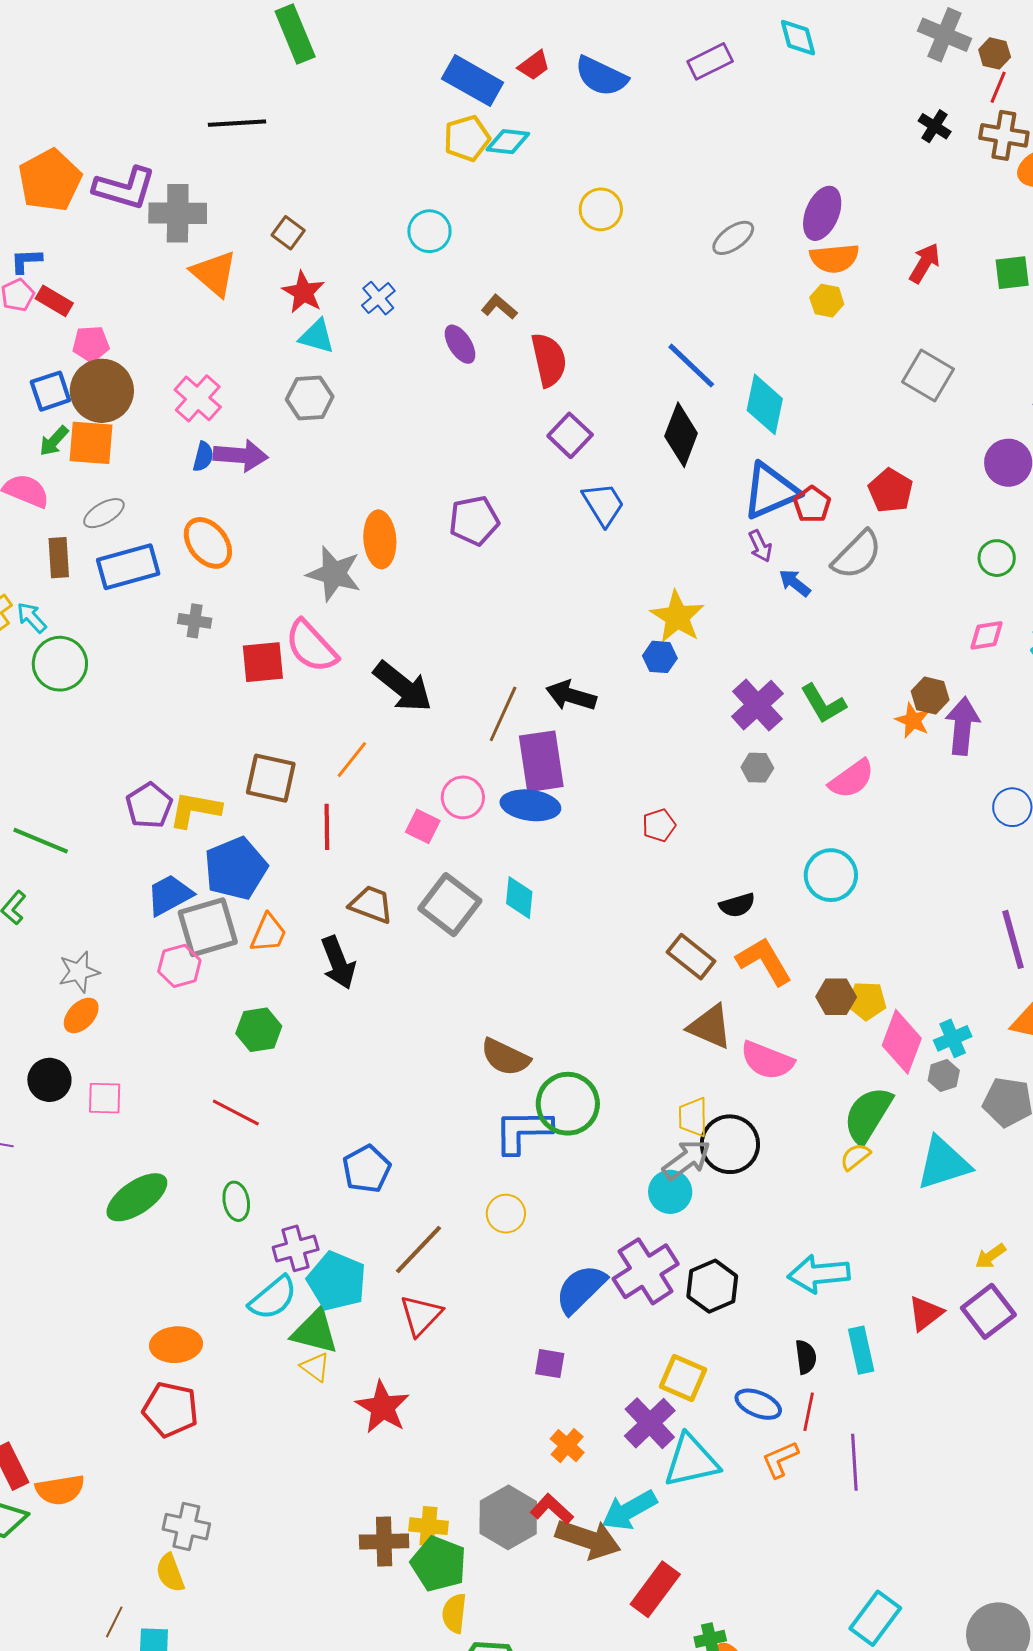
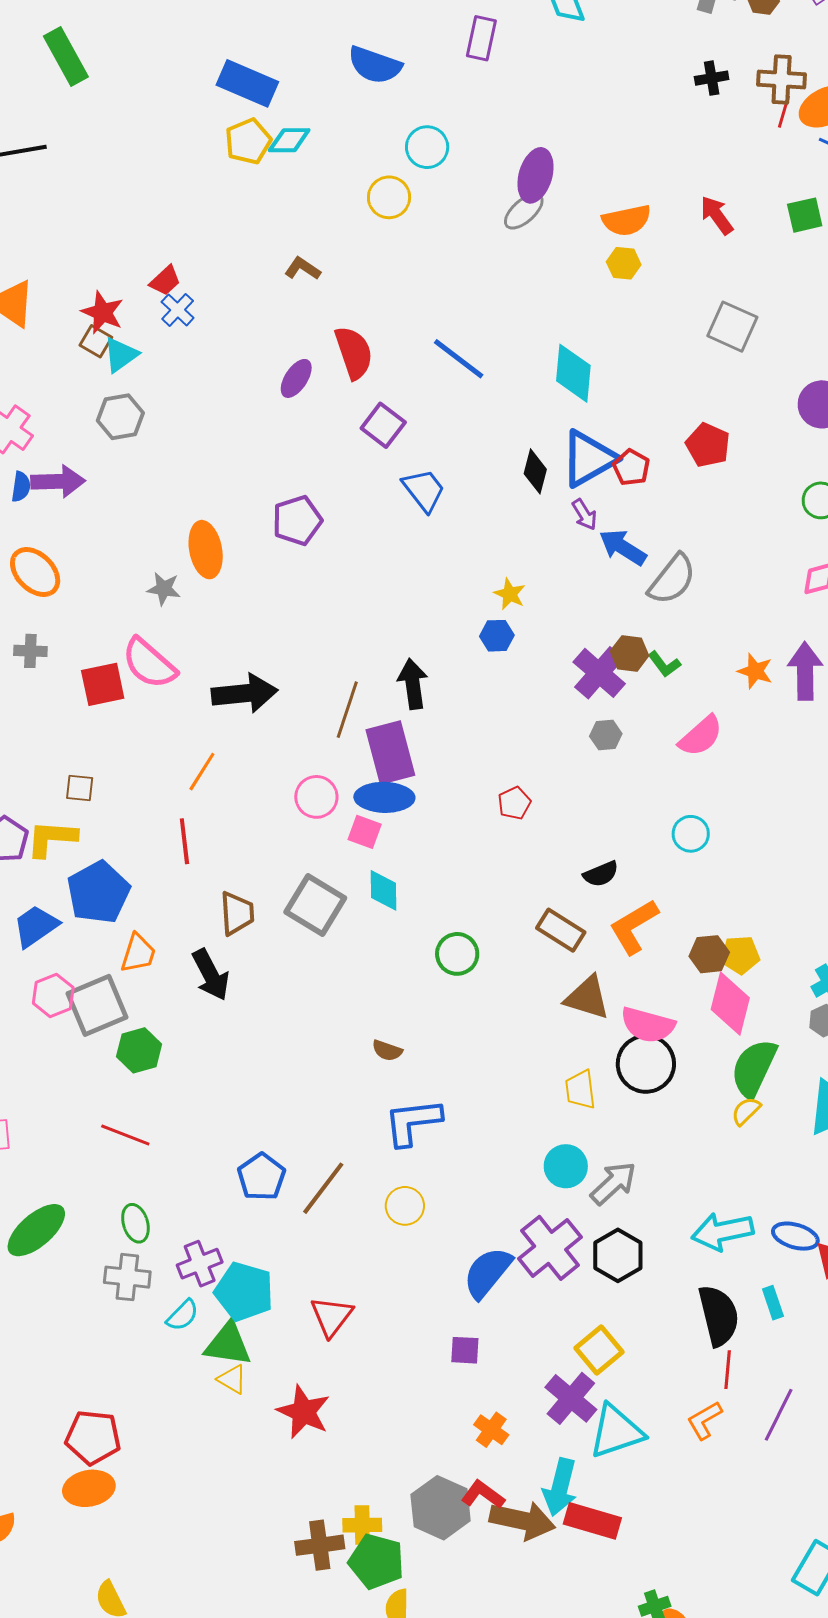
purple rectangle: (710, 61) -> (481, 38), turned -45
red trapezoid: (534, 65) -> (165, 281), moved
red line: (998, 87) -> (784, 112), moved
black cross: (935, 126) -> (712, 78), turned -36
purple ellipse: (822, 213) -> (535, 175), moved
cyan circle: (429, 231) -> (427, 147), moved
brown square: (288, 233) -> (96, 341), moved
red arrow: (925, 263) -> (717, 215), turned -60
brown L-shape: (499, 307) -> (302, 269), moved
cyan triangle: (317, 336) -> (121, 355), turned -45
purple ellipse: (460, 344) -> (296, 378), moved, turned 72
blue line: (691, 366) -> (459, 359), moved
black diamond: (681, 435) -> (535, 471), moved, size x0.7
gray semicircle: (857, 555) -> (672, 579), moved
gray star: (334, 574) -> (164, 589), size x0.6
blue arrow: (795, 583) -> (623, 547), size x1.4
yellow star: (677, 617) -> (510, 594), size x0.6
black arrow: (403, 687) -> (245, 693), turned -38
black arrow: (571, 696) -> (413, 684), turned 72
brown hexagon: (930, 696) -> (630, 653), moved
green L-shape: (823, 704) -> (664, 664), size x0.7
brown square: (271, 778) -> (80, 788), moved, size x0.6
pink square: (423, 826) -> (365, 832), moved
cyan circle: (831, 875) -> (691, 834), size x0.7
brown trapezoid: (371, 904) -> (237, 913), turned 72
gray square: (208, 927) -> (97, 1005), moved
orange L-shape: (764, 961) -> (634, 927), turned -84
pink diamond: (902, 1042) -> (730, 1004), moved
brown semicircle: (505, 1057) -> (387, 1050), size x0.6
green circle: (568, 1104) -> (457, 954), moved, size x0.7
black circle: (730, 1144) -> (646, 1064), moved
gray arrow: (687, 1160) -> (613, 1183), moved
brown line: (418, 1249) -> (323, 1188), moved
cyan semicircle: (273, 1298) -> (183, 1315), size x0.7
orange ellipse: (176, 1345) -> (89, 1488), moved
cyan rectangle: (861, 1350) -> (773, 1303), size x0.7
black semicircle: (806, 1357) -> (719, 1315), size x1.8
yellow square: (683, 1378) -> (599, 1350), turned 33
blue ellipse: (758, 1404) -> (795, 1236), moved
purple line: (854, 1462) -> (779, 1415), turned 36
cyan arrow: (629, 1510) -> (560, 1487), turned -40
gray cross: (186, 1527) -> (127, 1277), moved
red rectangle: (655, 1589) -> (592, 1521), moved, turned 76

